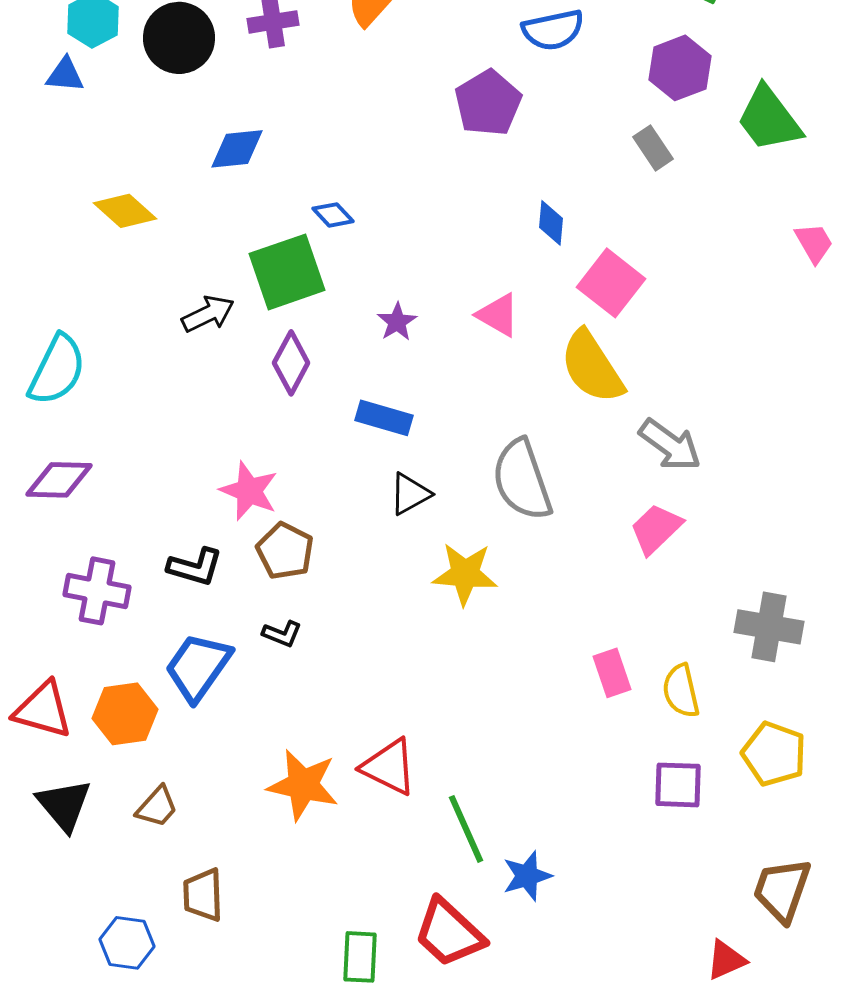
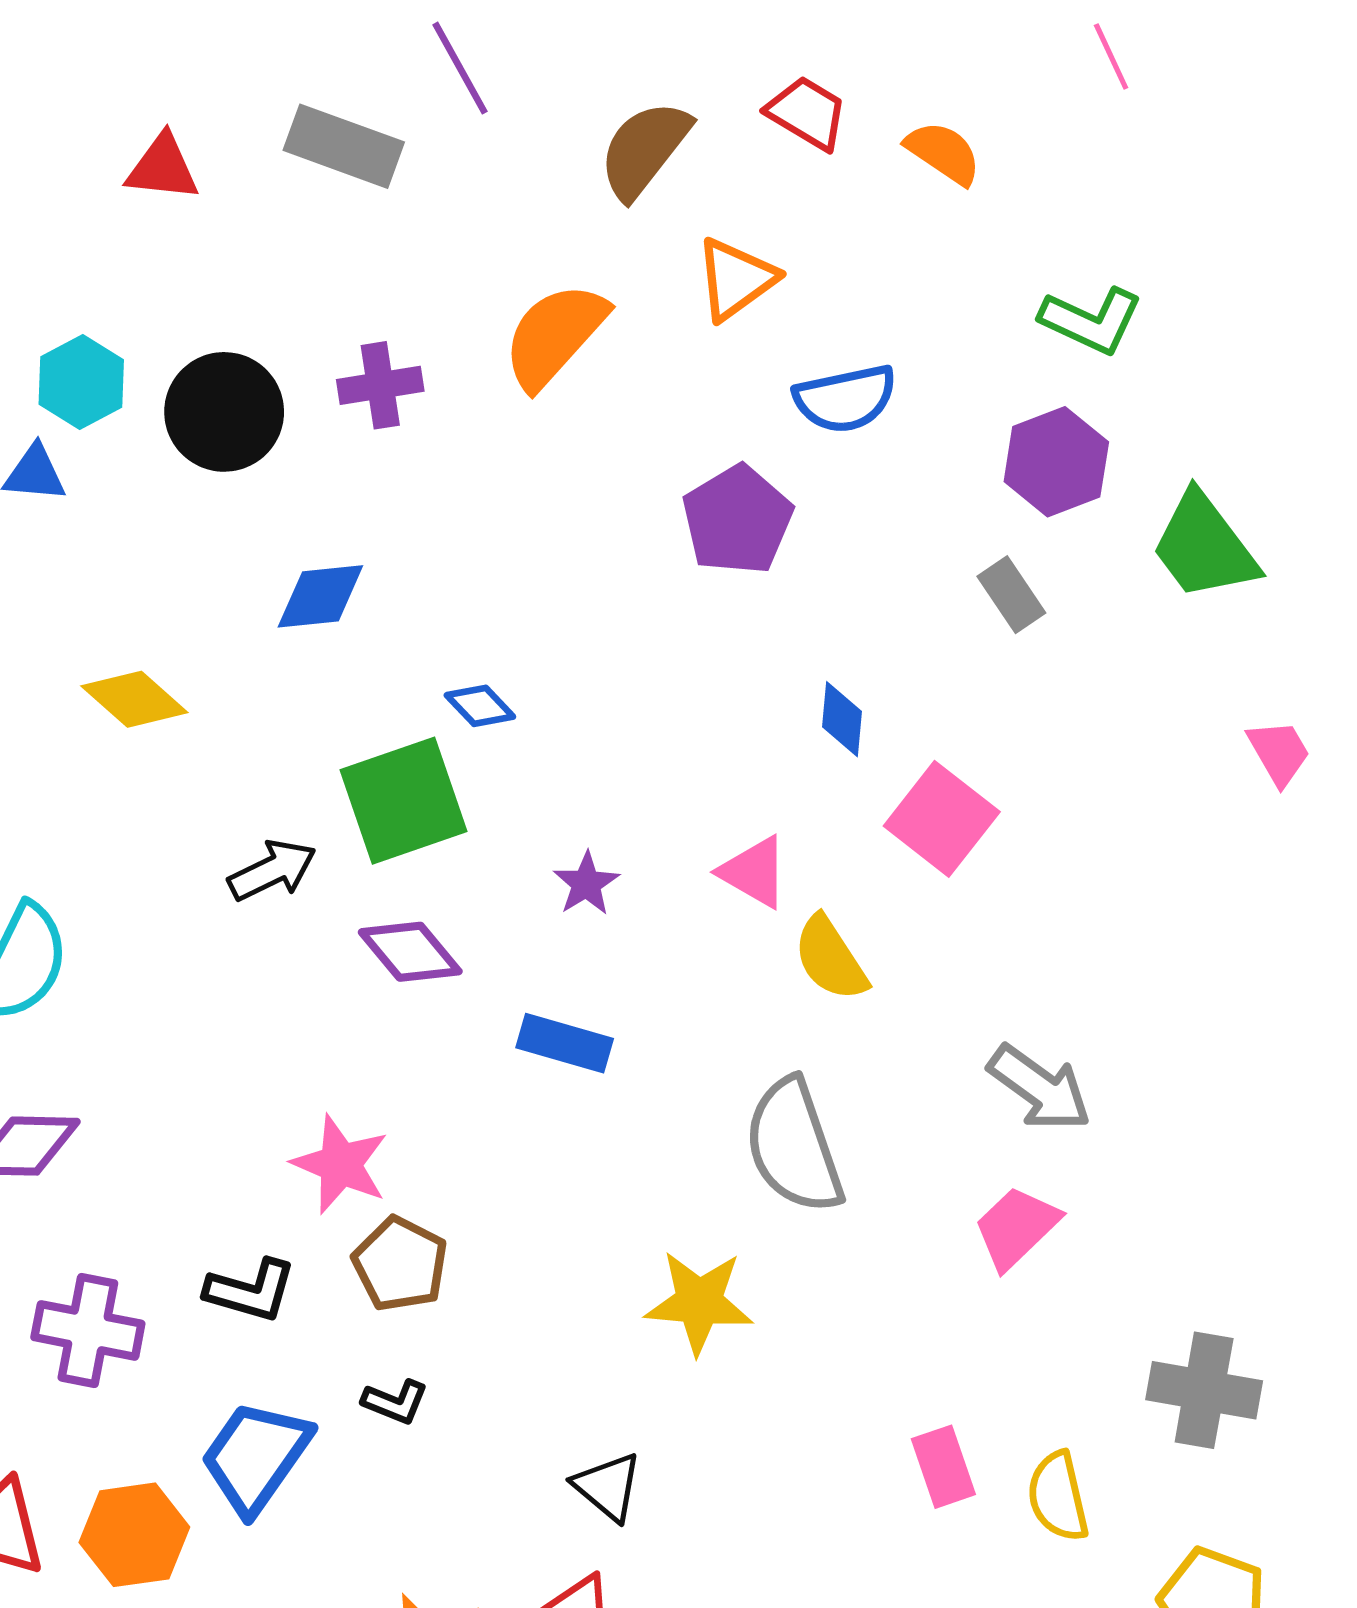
purple diamond: (291, 363) -> (410, 952), turned -68
yellow semicircle: (592, 367) -> (830, 958), moved, size x0.7
black triangle: (410, 494) -> (608, 1487), moved, turned -51

